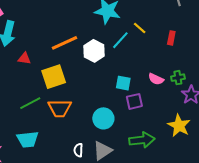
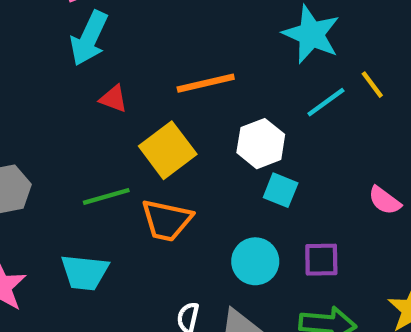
white hexagon: (94, 51) -> (261, 144), moved
yellow square: (54, 77) -> (168, 150), turned -30
cyan square: (123, 83) -> (281, 190), moved
purple square: (134, 101) -> (321, 260), moved

